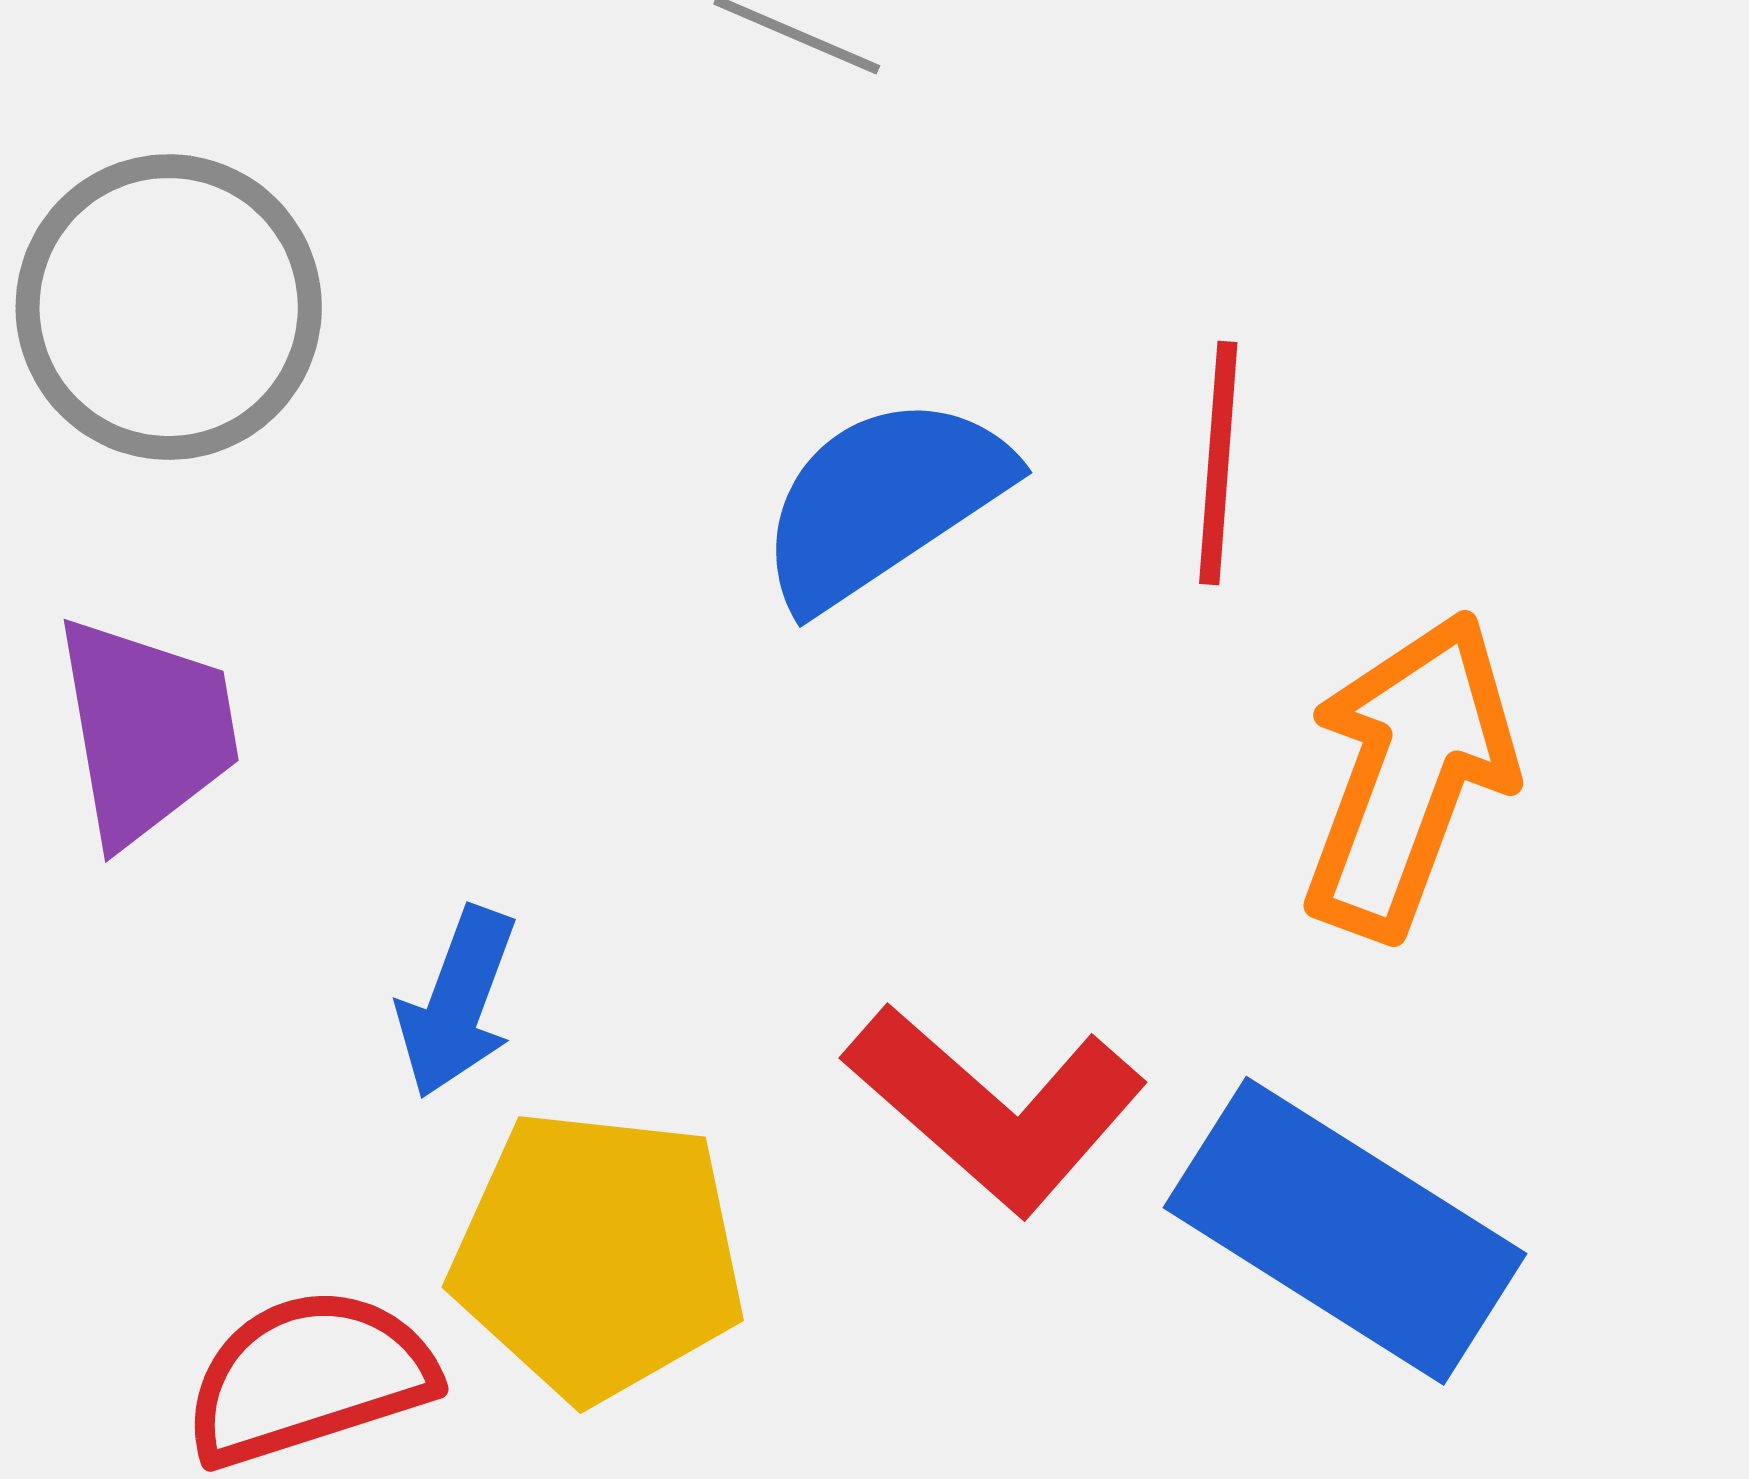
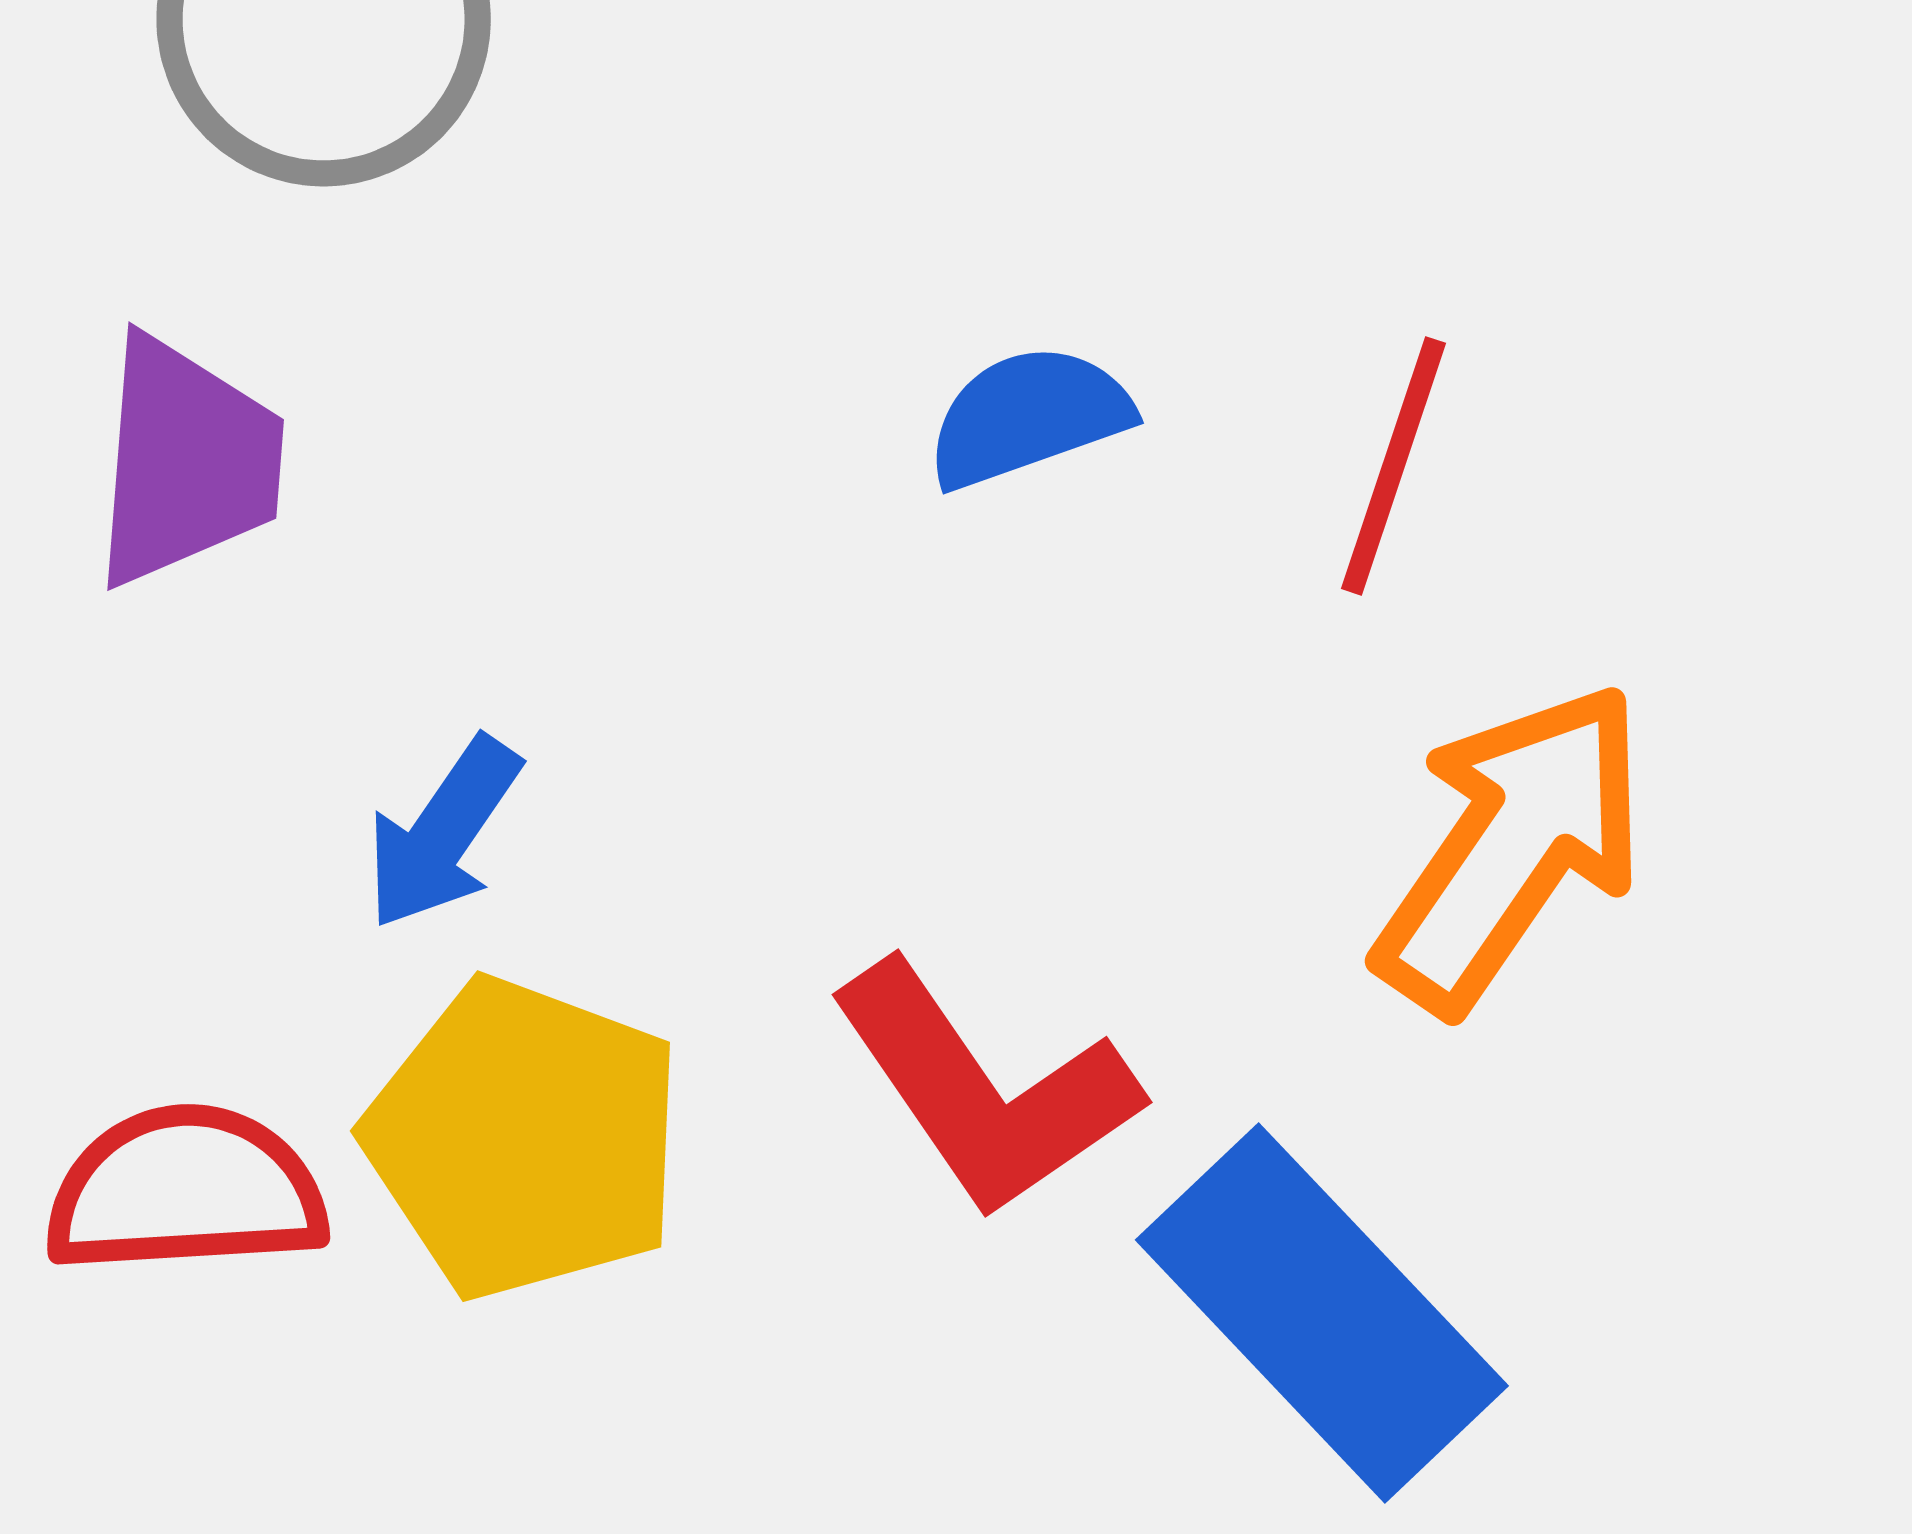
blue semicircle: (883, 501) -> (1028, 416), size x0.7

